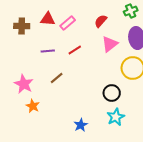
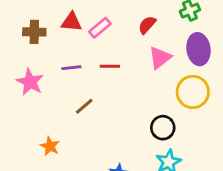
red line: (75, 50) -> (110, 66), turned 32
pink star: (24, 84) -> (30, 82), moved

